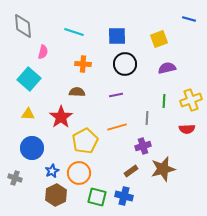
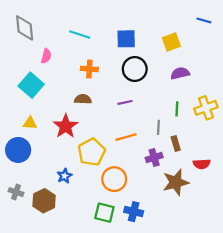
red semicircle: (187, 129) -> (202, 164), moved
blue circle: (32, 148) -> (18, 150), moved
blue star: (52, 171) -> (65, 176), moved
brown rectangle: (131, 171) -> (176, 143), moved, turned -72
orange circle: (79, 173) -> (114, 179), moved
brown hexagon: (56, 195) -> (44, 201), moved

